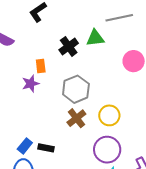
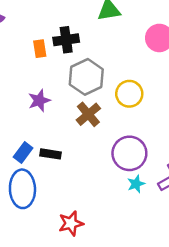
black cross: (69, 46) -> (66, 40), moved, turned 30
purple star: (31, 84) -> (39, 101), moved
yellow circle: (109, 115) -> (129, 94), moved

